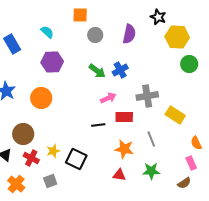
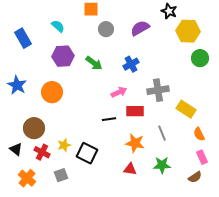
purple semicircle: (129, 34) -> (140, 28), turned -132
green arrow: (97, 71) -> (94, 63), moved
orange semicircle: (196, 143) -> (199, 134), moved

